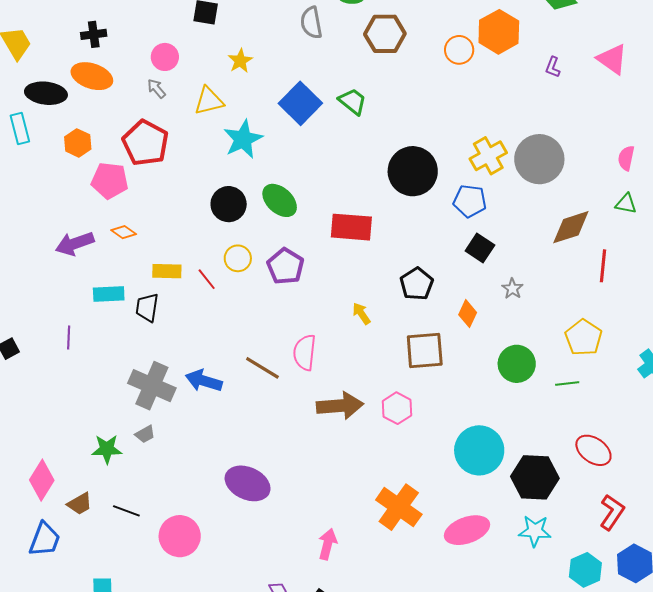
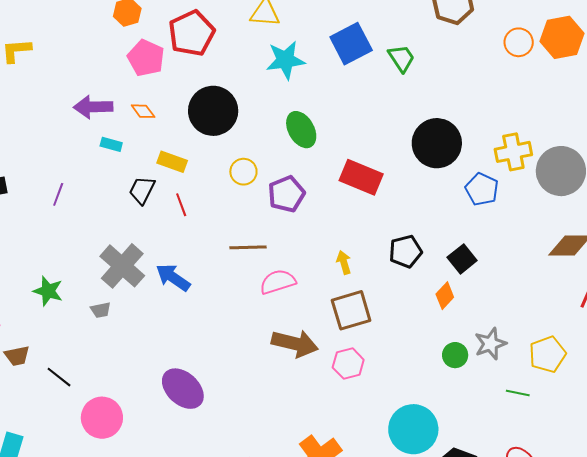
black circle: (229, 204) -> (213, 111), moved, size x1.4
black square: (480, 248) -> (462, 259), moved
red line: (207, 279) -> (181, 205), moved
gray star: (512, 289) -> (490, 344), moved, size x1.5
cyan rectangle: (109, 294) -> (111, 144), moved, size x0.7
brown square: (425, 350) -> (351, 310), moved, turned -30
pink semicircle: (305, 352) -> (278, 282), turned 48
green circle: (517, 364) -> (455, 355), moved, size x0.7
brown line: (262, 368) -> (248, 247), moved, turned -51
green star: (107, 449) -> (48, 291), moved

